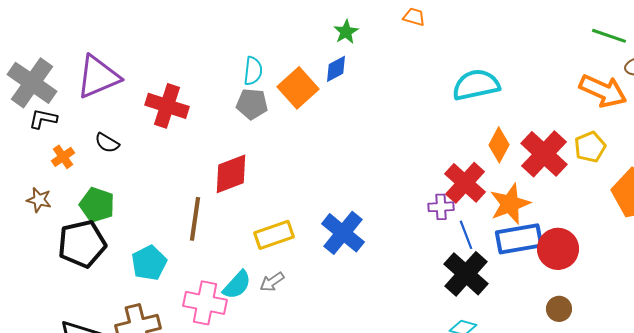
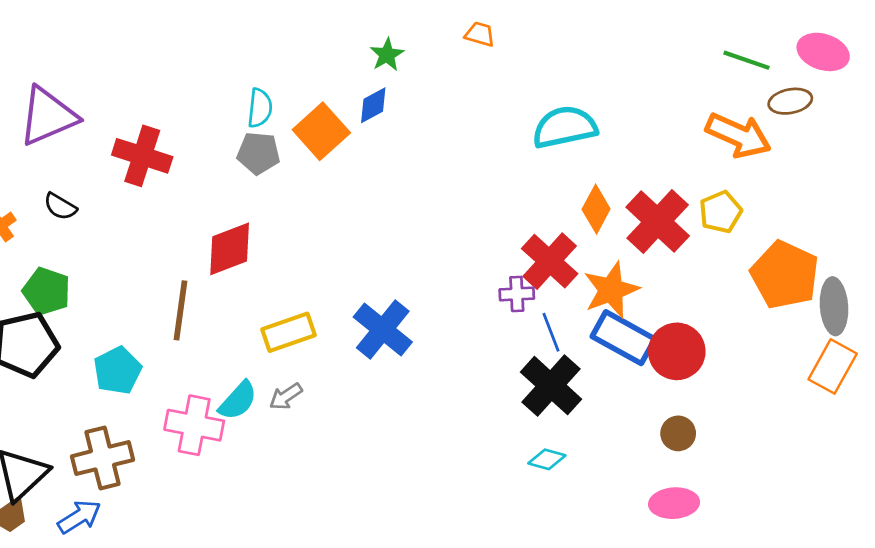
blue rectangle: (519, 239) -> (623, 338), turned 39

